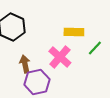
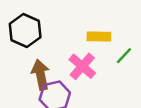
brown arrow: (25, 64) -> (41, 75), size x1.4

